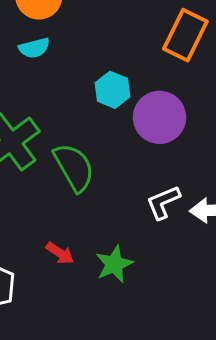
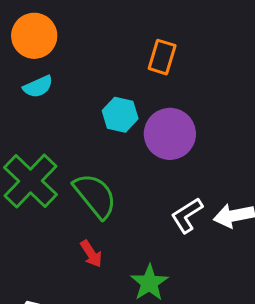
orange rectangle: (185, 35) -> (162, 57), moved, size x0.7
red arrow: (60, 253) -> (91, 254), moved, turned 32

